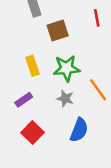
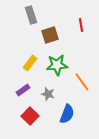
yellow rectangle: (32, 66) -> (30, 63), turned 56
gray star: (65, 99) -> (48, 94), moved

